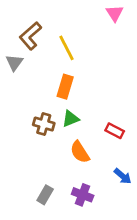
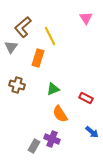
pink triangle: (115, 13) -> (86, 18), moved
orange rectangle: (65, 87) -> (38, 58), moved
brown cross: (44, 124) -> (17, 85), moved
purple cross: (83, 195) -> (52, 139), moved

